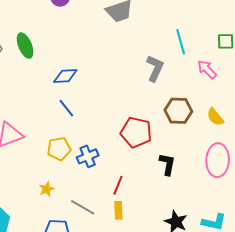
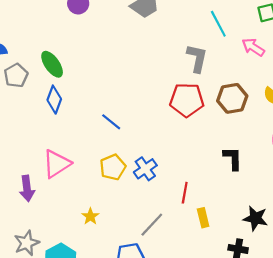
blue diamond: (65, 76) -> (54, 100), moved, turned -55
red pentagon: (136, 132) -> (187, 100), moved
yellow star: (47, 189) -> (90, 216), moved
gray line: (83, 207) -> (152, 225), turned -65
yellow rectangle: (118, 210) -> (203, 218), moved

